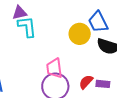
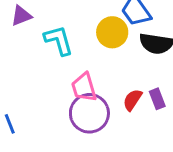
cyan L-shape: (27, 27) -> (59, 40), moved
purple rectangle: (103, 84) -> (157, 99), turned 72

